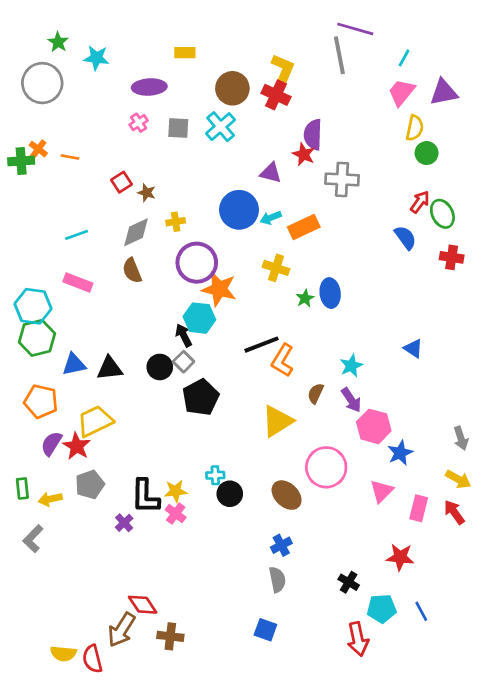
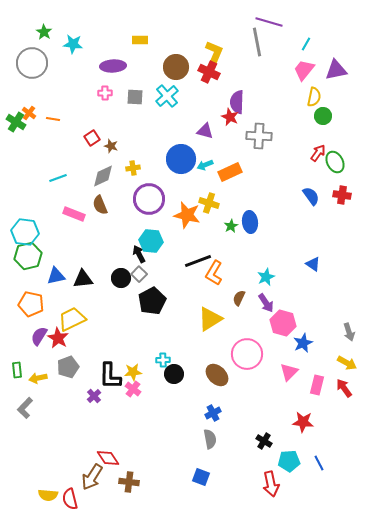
pink cross: (139, 123) -> (105, 93), turned 32
green cross: (21, 161) -> (16, 122), turned 36
blue semicircle: (405, 238) -> (311, 196), moved
pink rectangle: (78, 282) -> (74, 214), moved
orange star: (219, 289) -> (187, 215), moved

